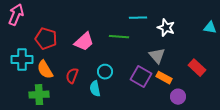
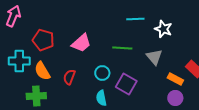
green line: (119, 37) -> (122, 48), moved
purple square: (141, 77) -> (126, 84), moved
orange rectangle: (164, 78) -> (175, 79), moved
cyan semicircle: (95, 89) -> (101, 98), moved

